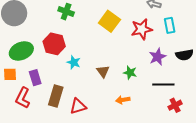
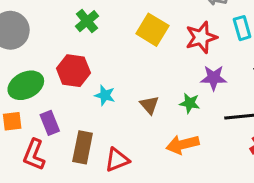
green cross: (66, 12) -> (87, 21), turned 35
purple star: (158, 57) -> (214, 78), moved, turned 30
orange arrow: (123, 100) -> (183, 144), size x1.5

